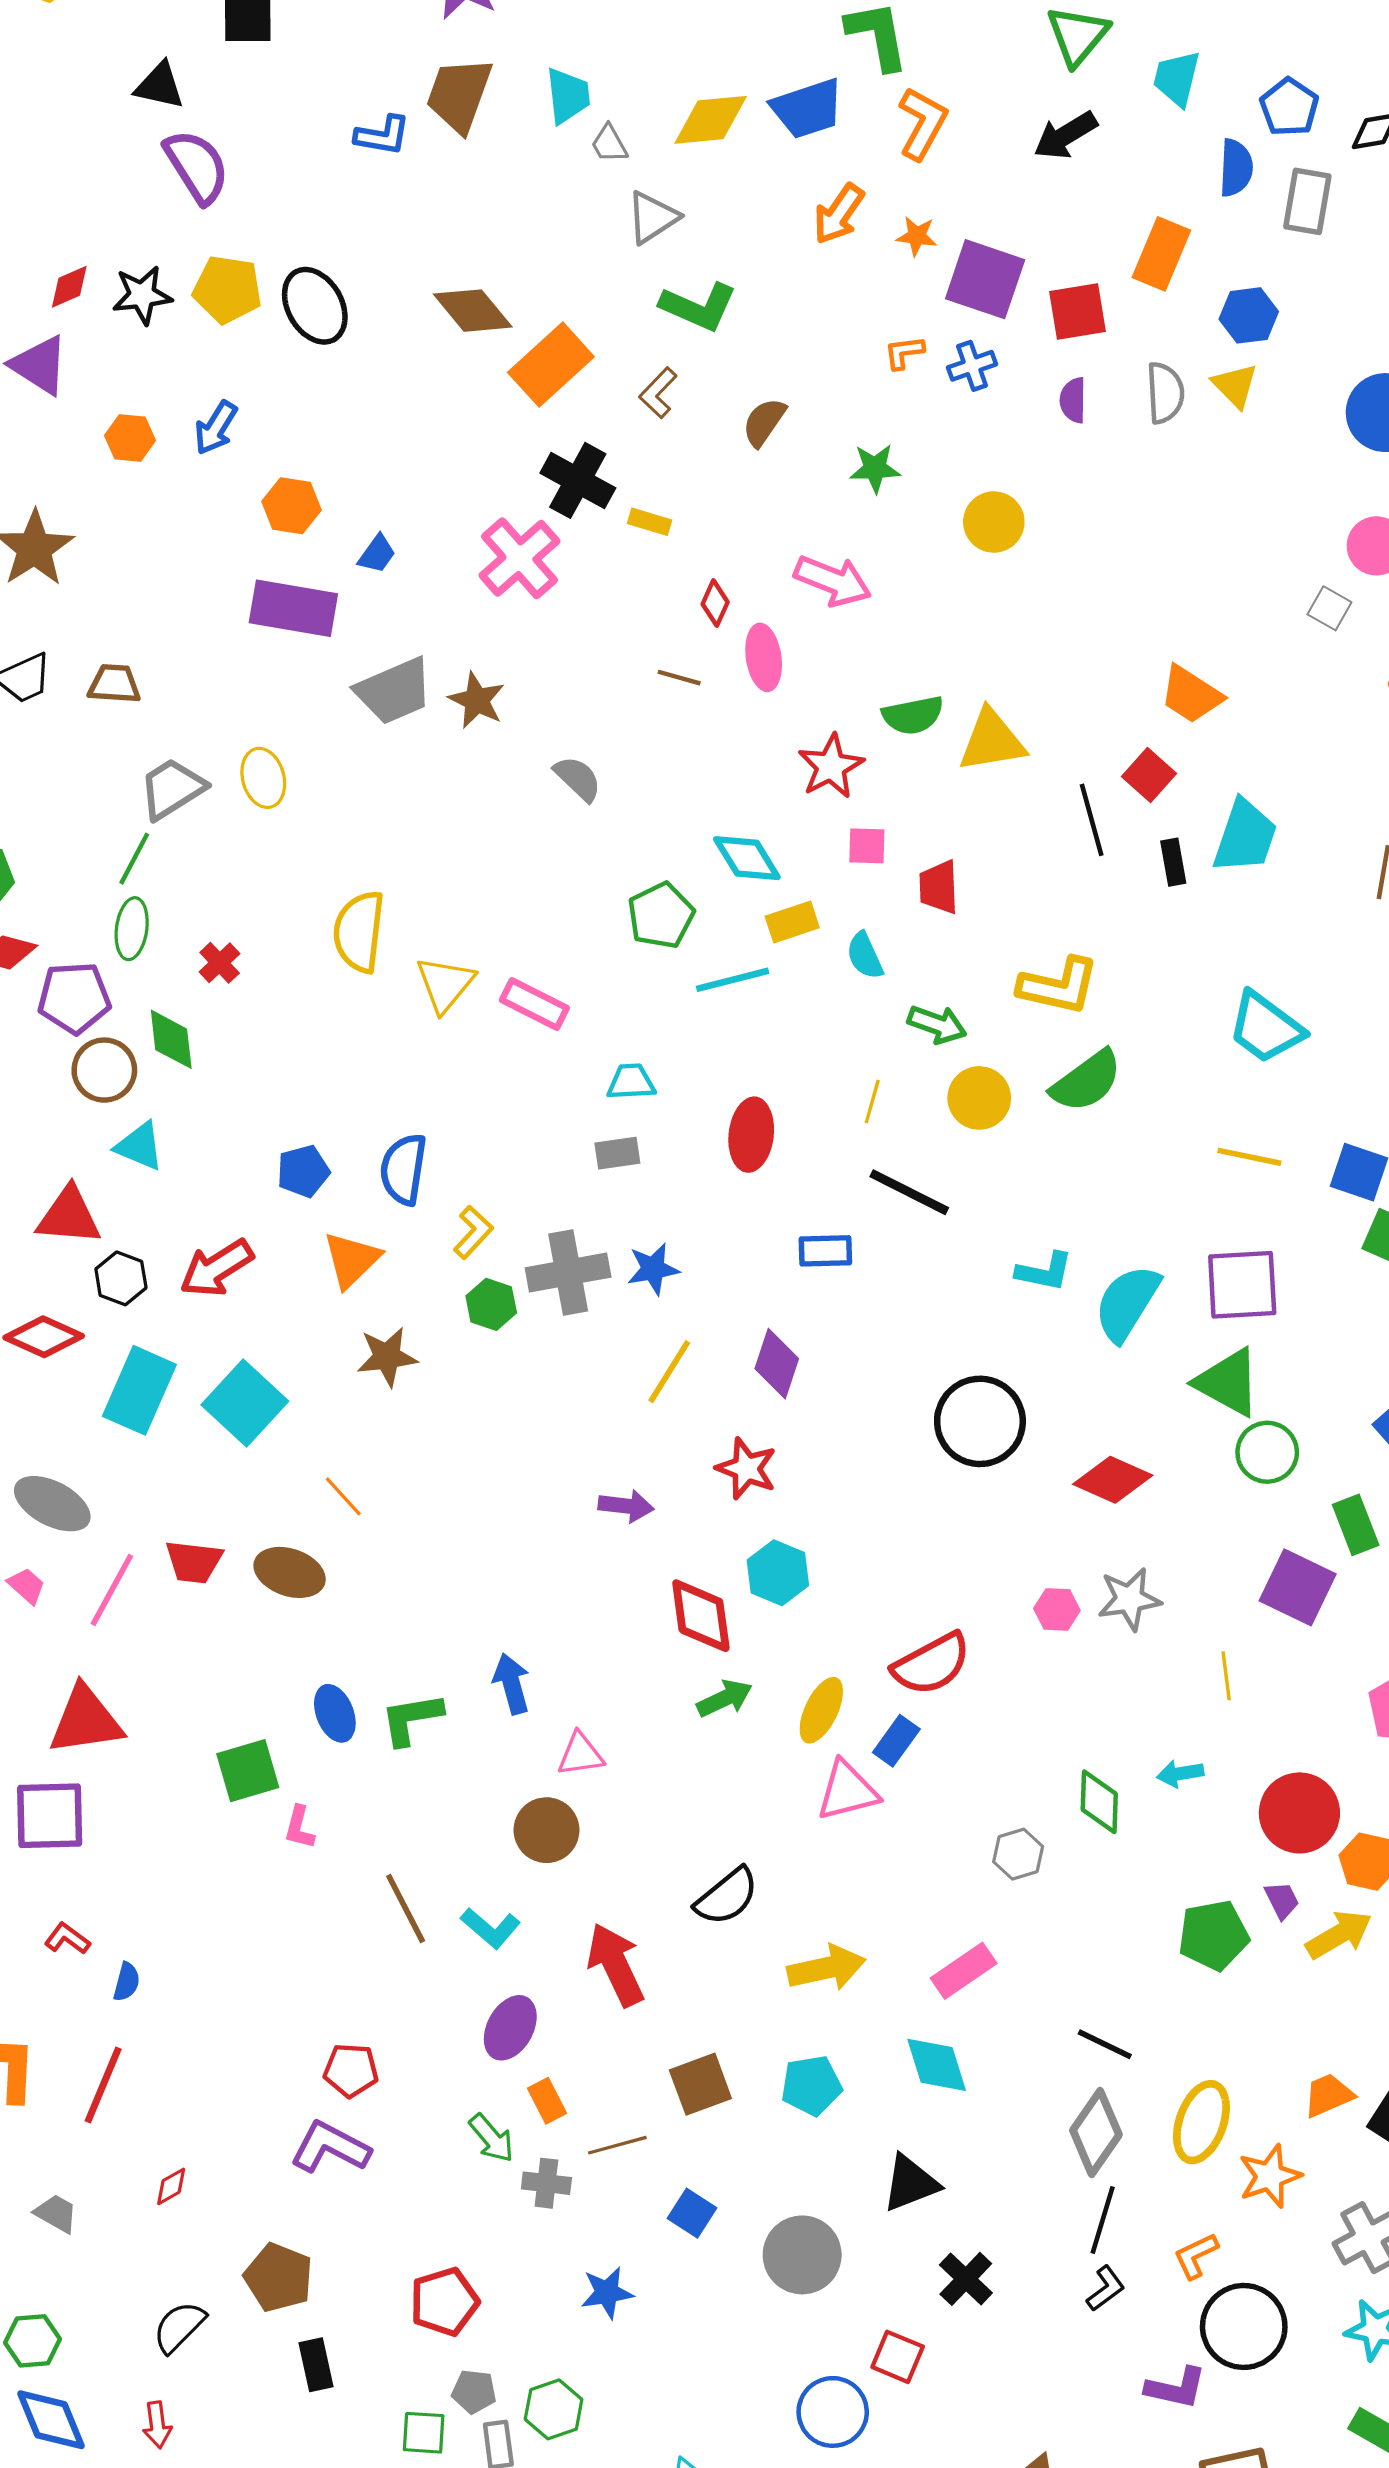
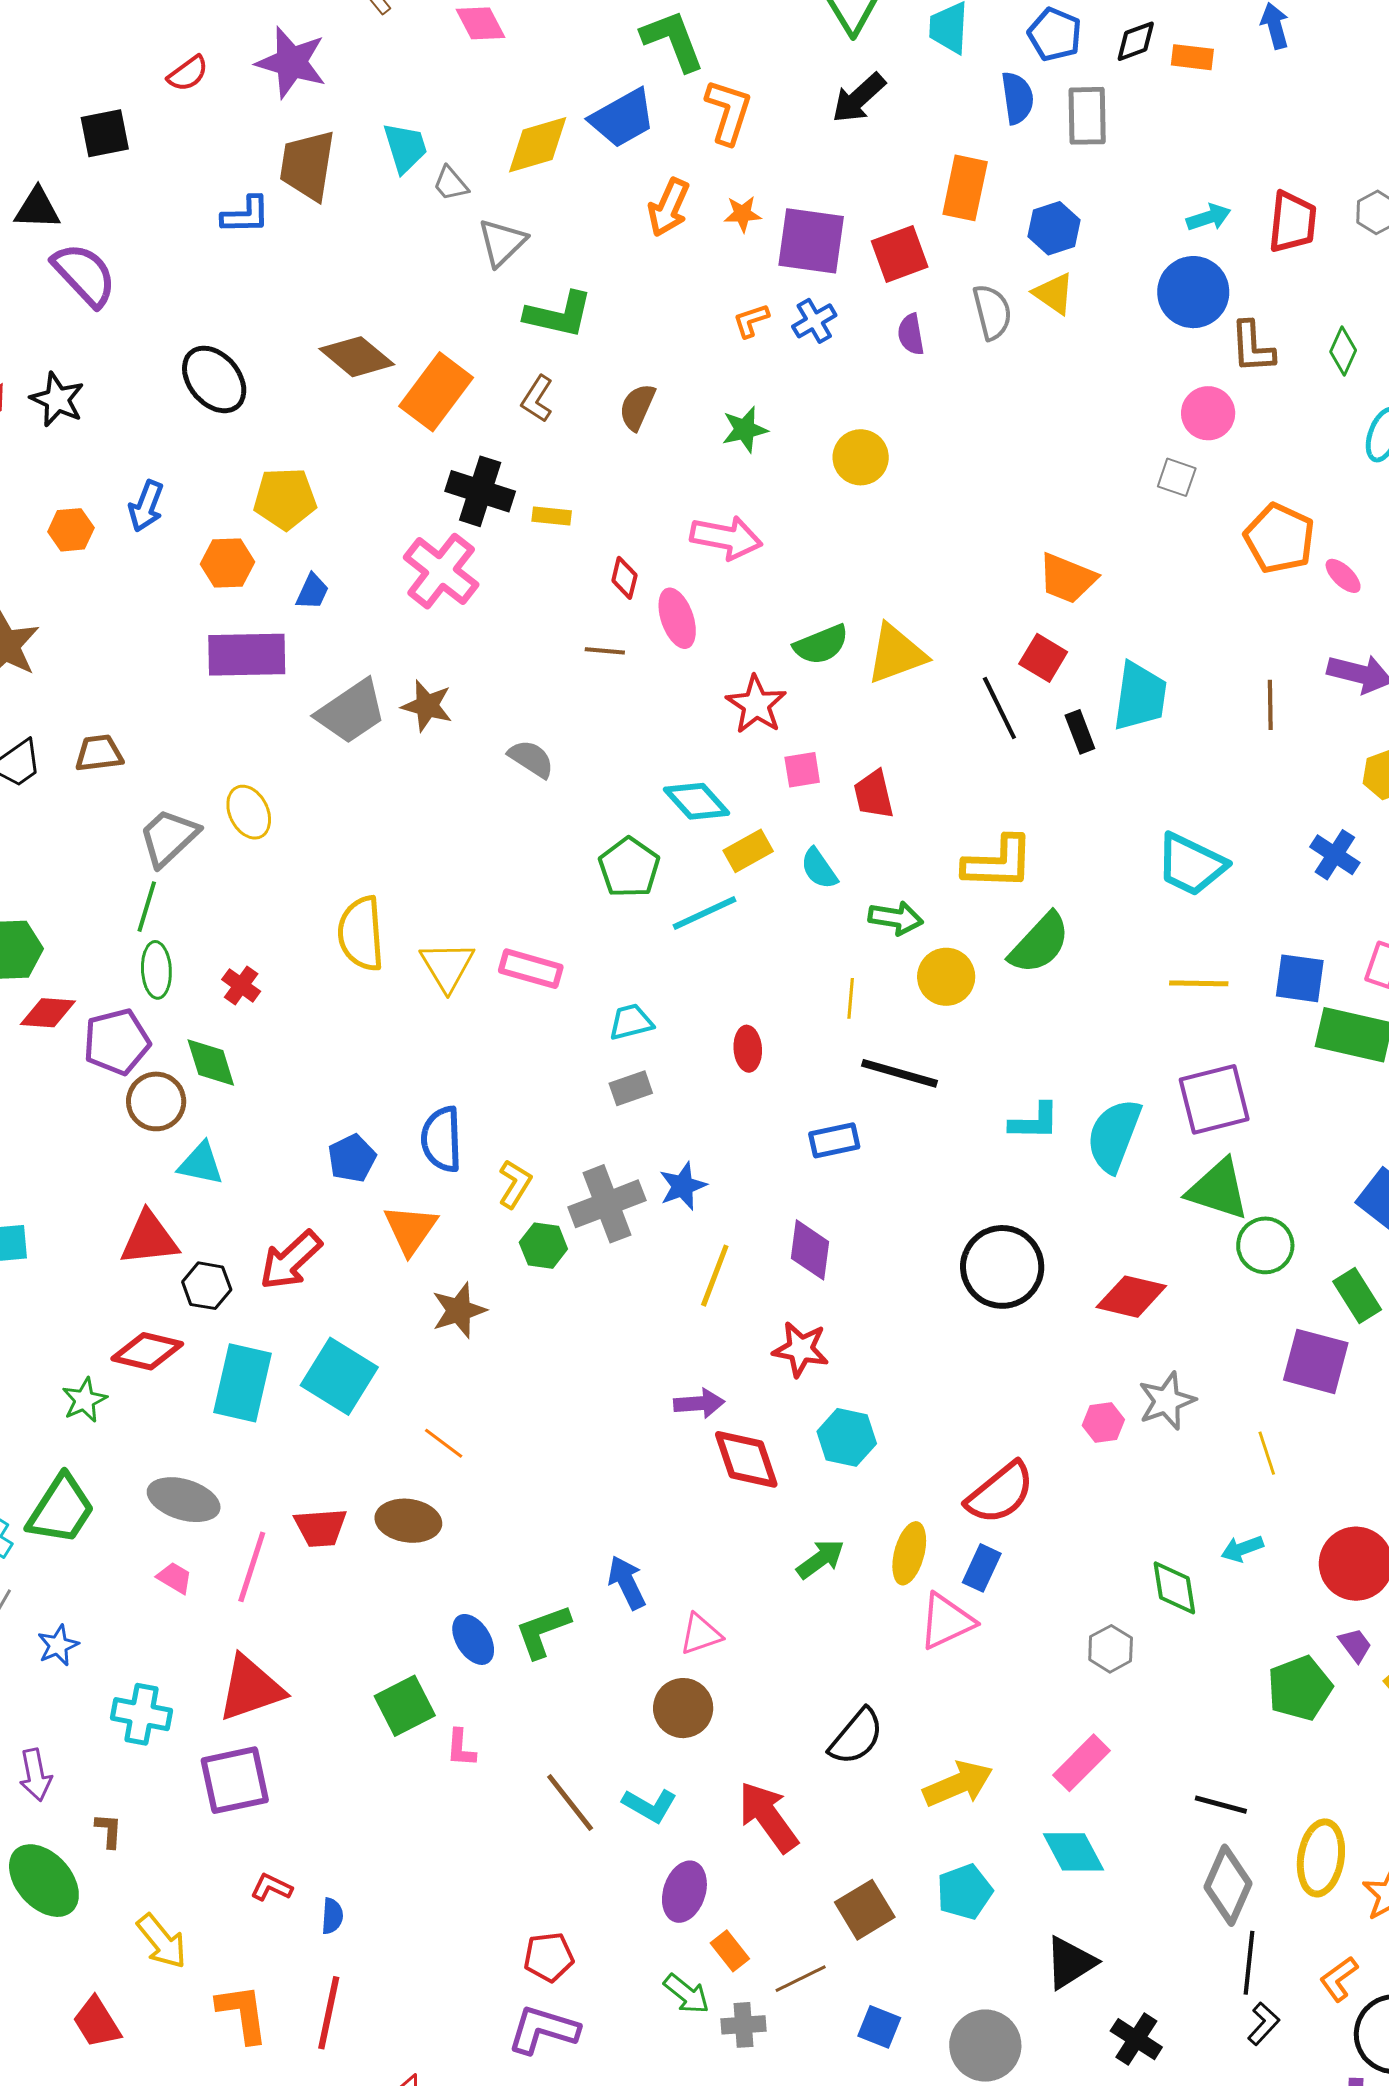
yellow pentagon: (227, 289) -> (285, 499), moved
black star: (142, 295) -> (57, 399), turned -30
red ellipse: (751, 1135) -> (748, 1049), size x0.7
red diamond: (701, 1616) -> (746, 1459), moved

